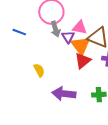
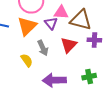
gray arrow: (55, 29) -> (43, 48), moved
orange triangle: (81, 46) -> (27, 26), moved, turned 30

